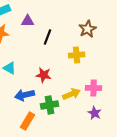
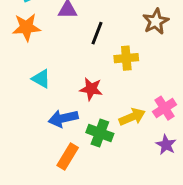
yellow cross: (77, 55) -> (126, 58), moved
pink cross: (94, 88) -> (164, 108), turned -35
green cross: (50, 105) -> (100, 133), turned 30

